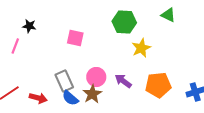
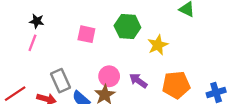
green hexagon: (124, 22) -> (127, 27), moved
pink line: (15, 46) -> (32, 43), moved
gray rectangle: (64, 81) -> (60, 81), moved

